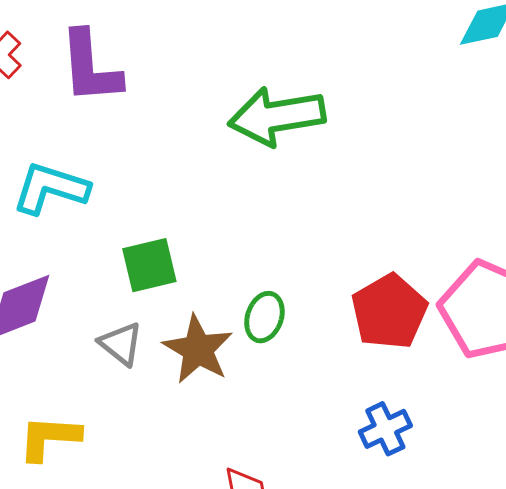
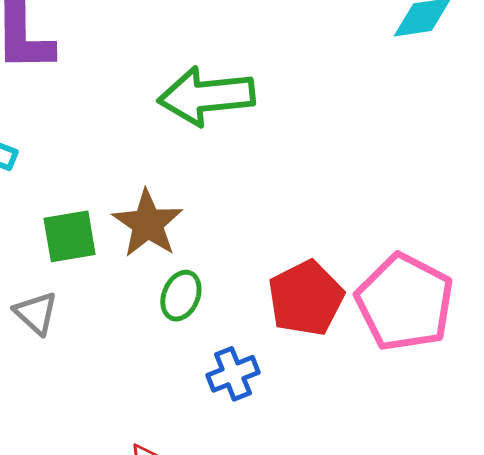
brown star: (198, 349) -> (148, 224), moved
blue cross: (385, 429) -> (233, 374), moved

